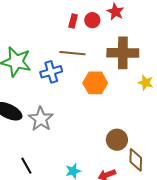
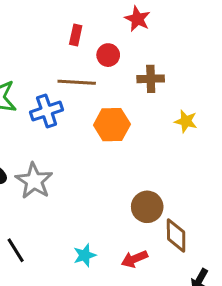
red circle: (92, 20) -> (108, 55), moved
brown cross: (123, 53) -> (151, 79), size x0.6

